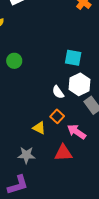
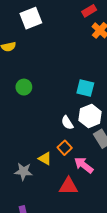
gray star: (26, 155) -> (23, 171), moved

